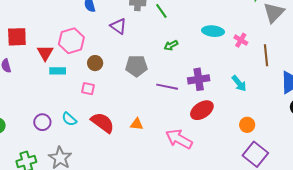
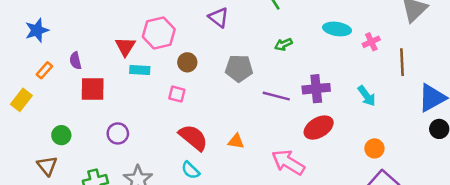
red square: (17, 37) -> (93, 89), moved
pink cross: (241, 40) -> (371, 42), turned 32
cyan semicircle: (69, 119) -> (190, 170), moved

